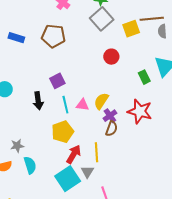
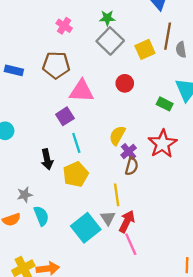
brown line: (152, 19) -> (168, 36), turned -70
green rectangle: (144, 77) -> (165, 104), turned -32
black arrow: (38, 101) -> (47, 159), moved
pink triangle: (82, 105) -> (82, 91), moved, size x1.6
red star: (140, 111) -> (163, 144), turned 30
red arrow: (74, 154) -> (127, 221), moved

